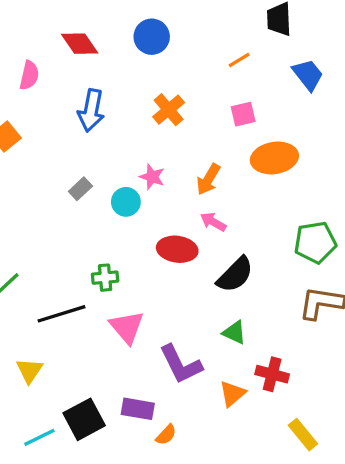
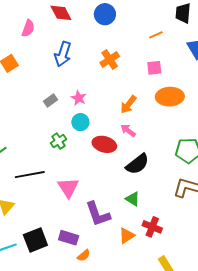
pink star: (152, 177) -> (79, 98), moved
cyan circle: (126, 202) -> (80, 122), moved
green cross: (105, 278) -> (58, 141), moved, turned -35

